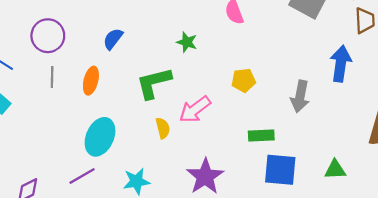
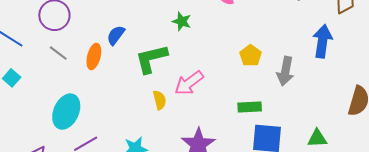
blue semicircle: (113, 39) -> (116, 35), moved
gray line: (52, 77) -> (58, 53), turned -54
yellow pentagon: (244, 80) -> (251, 56), moved, turned -30
cyan ellipse: (100, 137) -> (66, 112), moved

